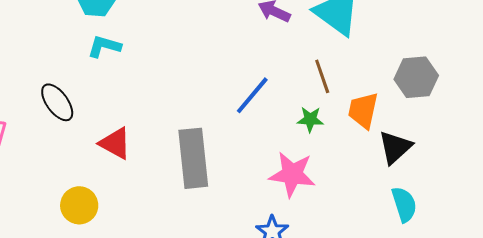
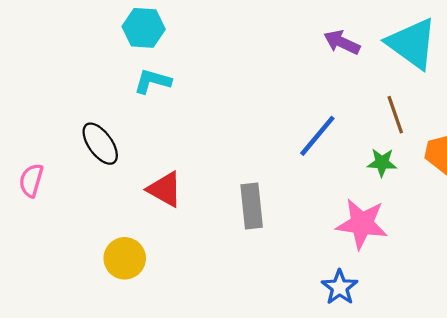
gray rectangle: (193, 158) -> (252, 206), size x0.7

